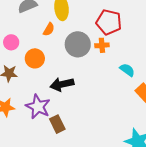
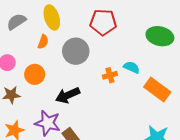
orange cross: (102, 45) -> (110, 75), moved

